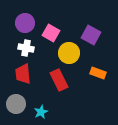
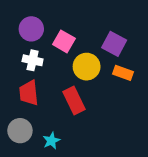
orange rectangle: (98, 73) -> (123, 73), moved

